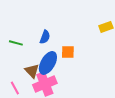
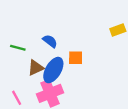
blue semicircle: (45, 37) -> (50, 41), turned -72
brown triangle: (32, 71) -> (36, 68), moved, turned 49

